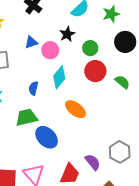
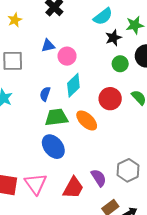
black star: (67, 34) -> (113, 38), moved
green circle: (90, 48) -> (120, 64), moved
red circle: (95, 71) -> (110, 99), moved
green trapezoid: (26, 117) -> (56, 117), moved

